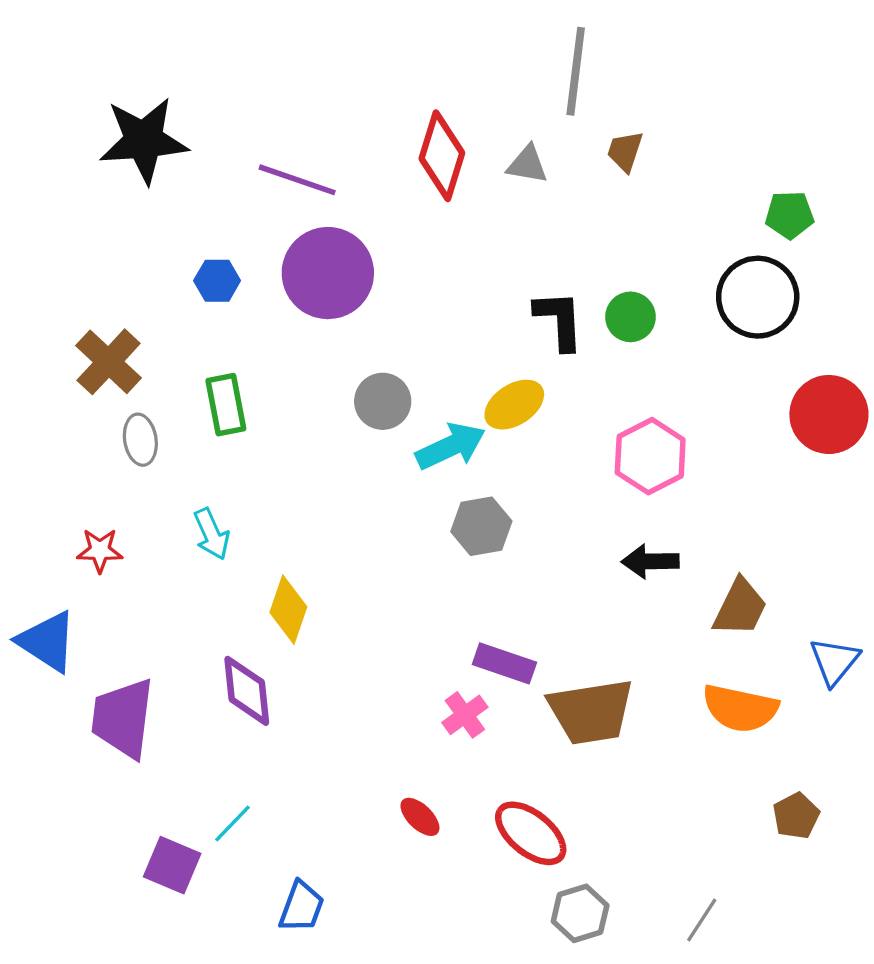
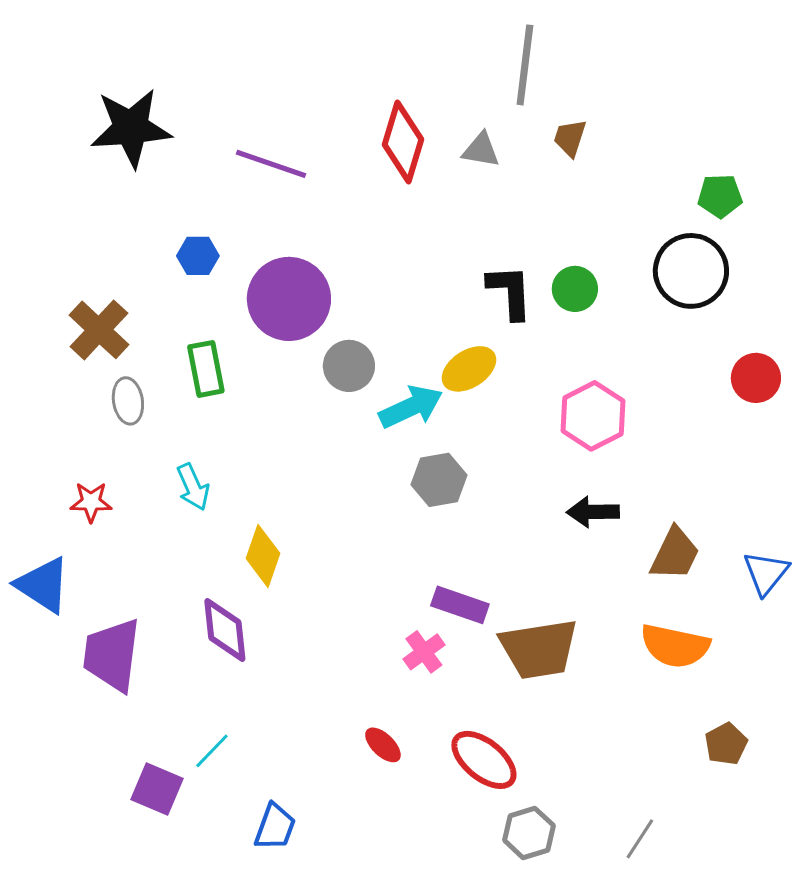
purple circle: (328, 273) -> (289, 299), moved
red circle: (829, 414) -> (756, 378), size x0.7
blue triangle: (834, 661) -> (766, 573), moved

